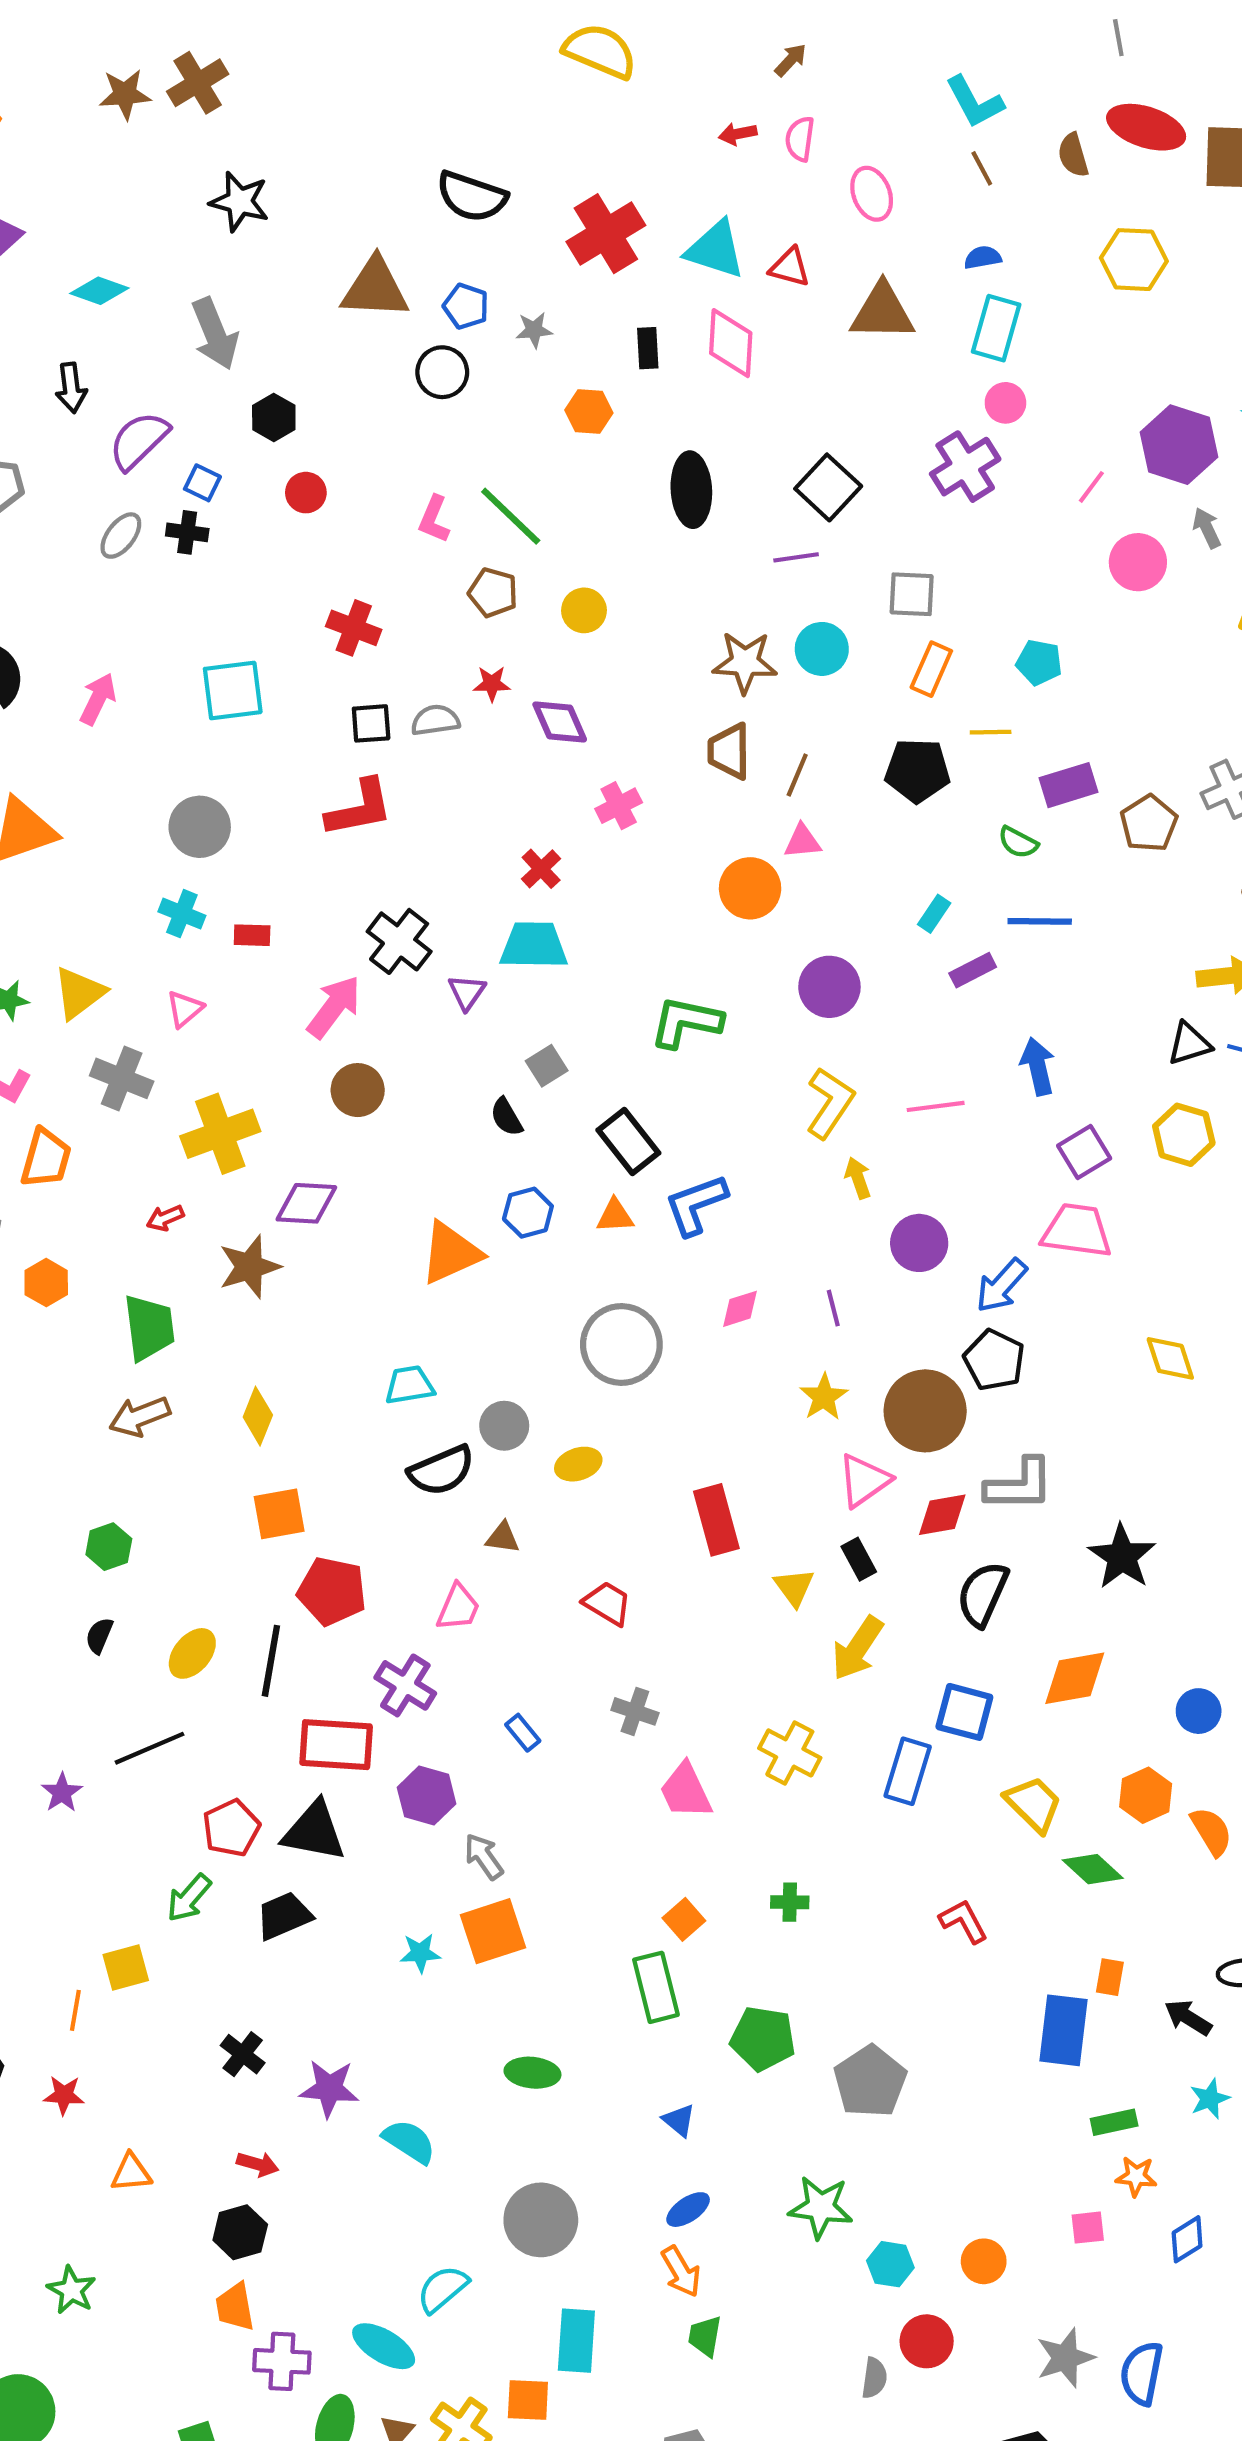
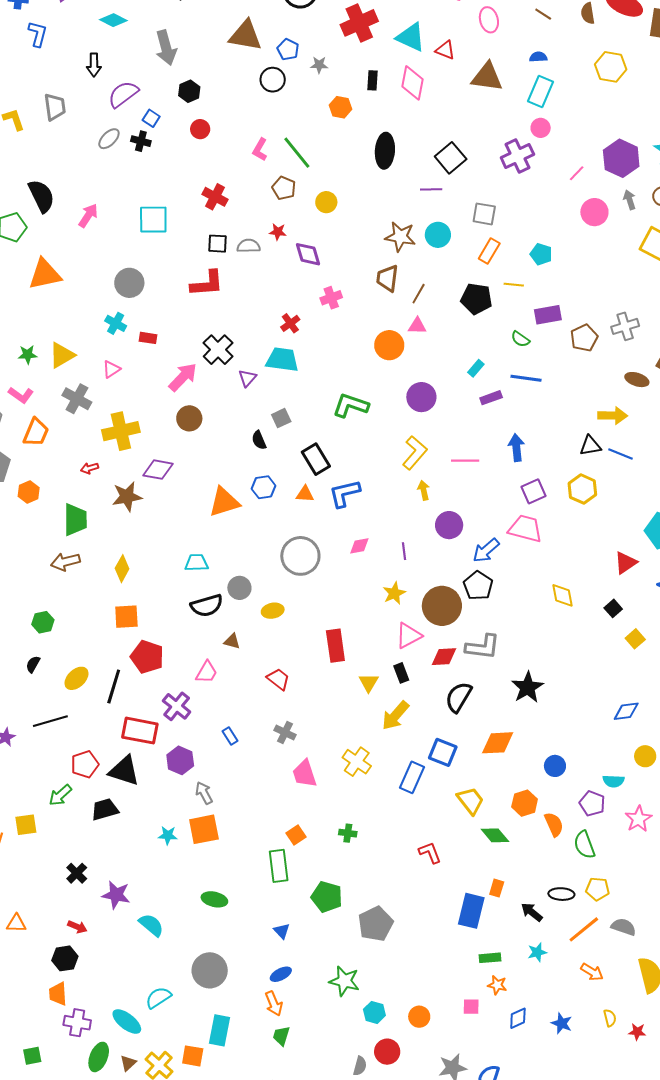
brown line: (982, 168) -> (543, 14), turned -36

